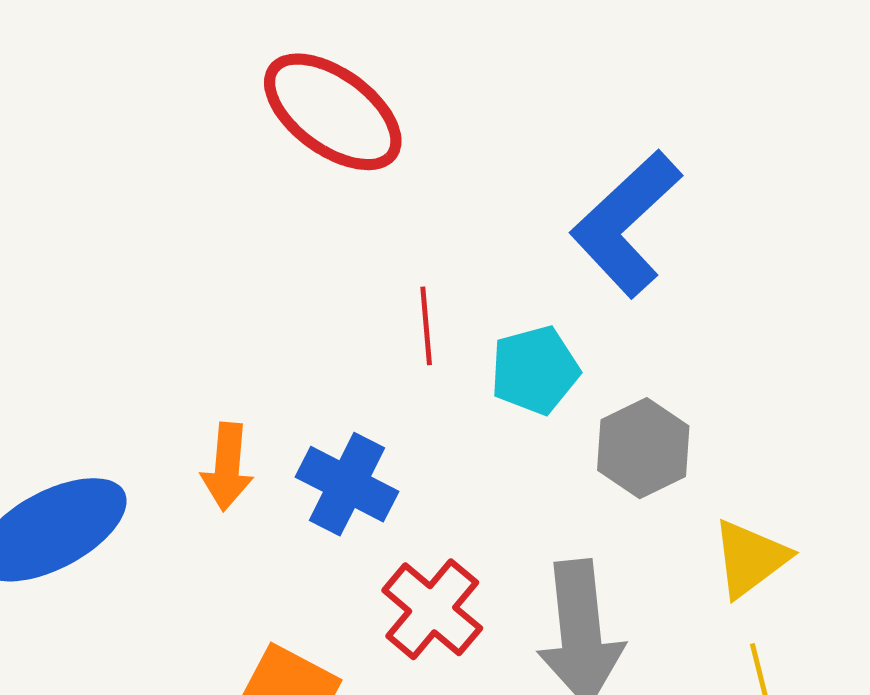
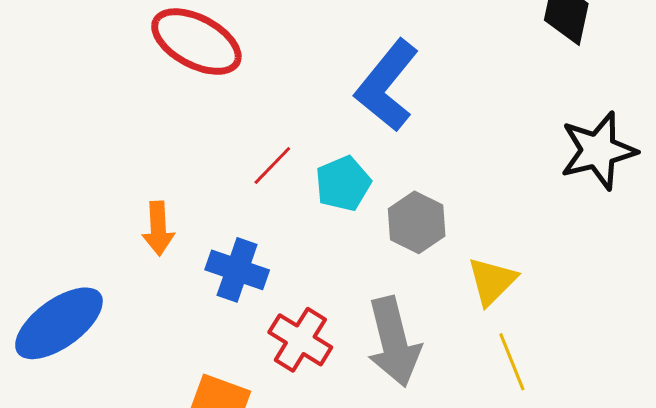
red line: (426, 326) -> (272, 166), turned 57
orange arrow: (227, 467) -> (158, 228), moved

